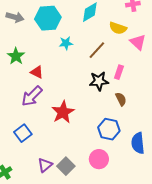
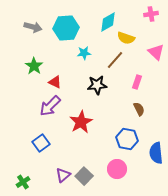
yellow semicircle: (118, 28) -> (126, 38), moved
black star: (99, 81) -> (97, 85), moved

